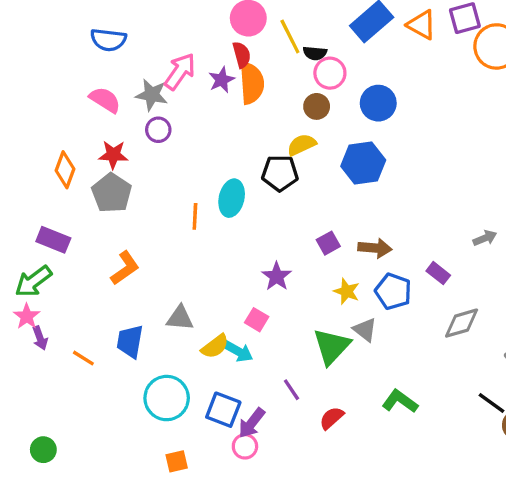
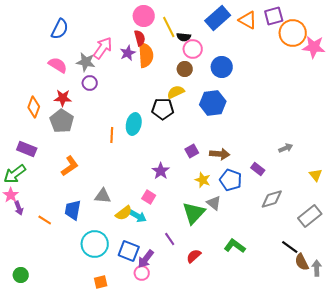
blue semicircle: (108, 40) -> (60, 29), turned -70

